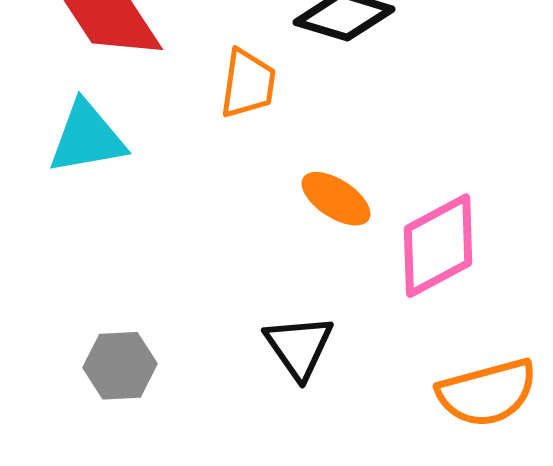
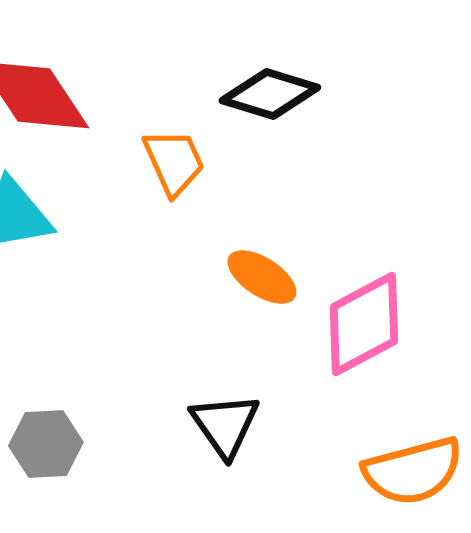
orange trapezoid: (248, 84) -> (174, 162), turned -32

